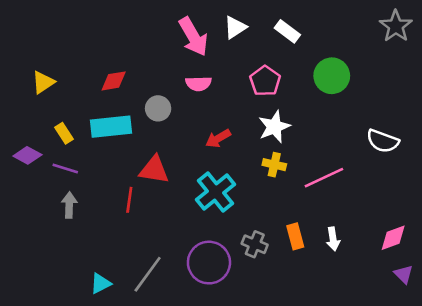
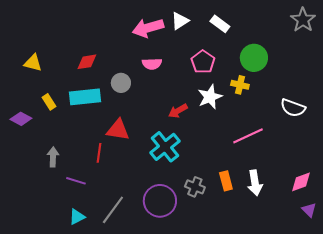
pink arrow: (193, 37) -> (148, 28), turned 104
yellow triangle: (43, 82) -> (33, 63), turned 48
red arrow: (218, 138) -> (178, 111), moved
yellow cross: (274, 165) -> (240, 85), moved
purple line: (65, 168) -> (76, 181), moved
white arrow: (333, 239) -> (255, 183), size x1.4

